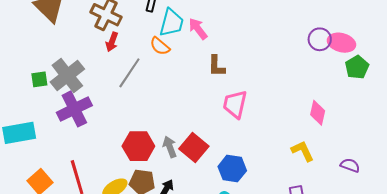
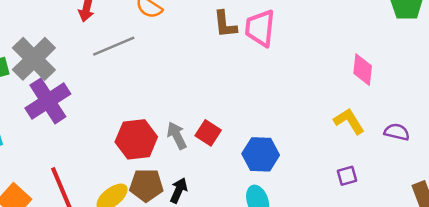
gray line: (129, 73) -> (114, 46), turned 40
pink trapezoid: (235, 104) -> (260, 28), moved
red square: (194, 147) -> (208, 133), size x0.7
purple semicircle: (350, 165) -> (397, 132), moved

